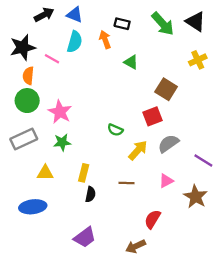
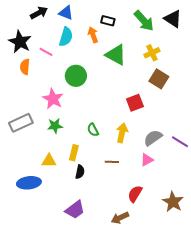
black star: (23, 47) -> (20, 42), turned -30
yellow cross: (198, 60) -> (152, 53), moved
green triangle: (131, 62) -> (116, 55), size x1.6
brown square: (166, 89) -> (159, 79), moved
green circle: (27, 101) -> (76, 76), moved
green semicircle: (115, 130) -> (93, 130), moved, turned 40
gray semicircle: (168, 143) -> (153, 138), moved
yellow arrow: (138, 150) -> (122, 133), turned -30
yellow triangle: (45, 173) -> (49, 161), moved
brown star: (195, 197) -> (173, 202), moved

